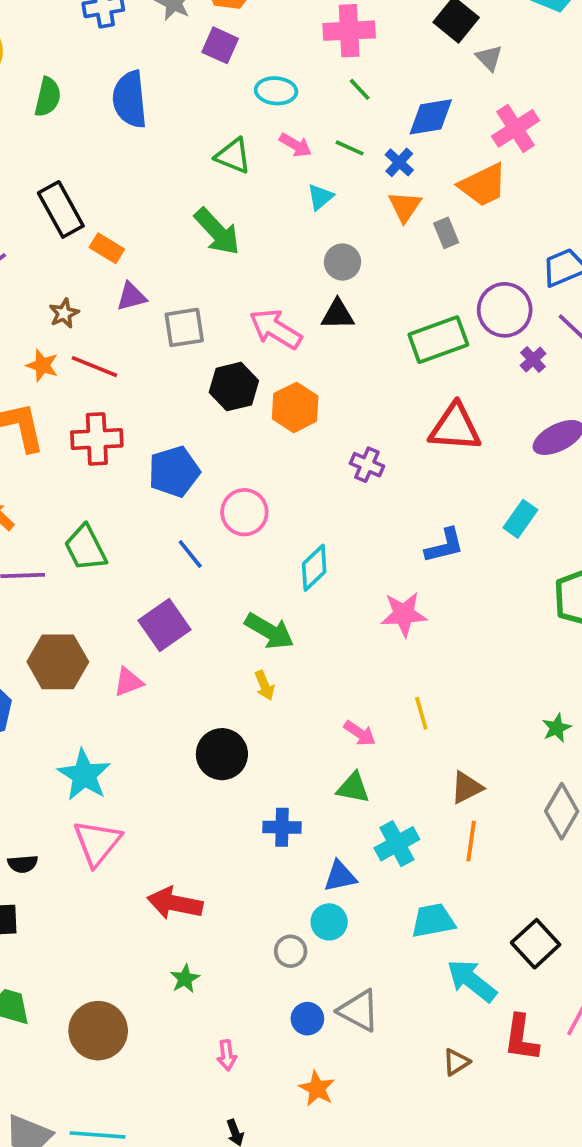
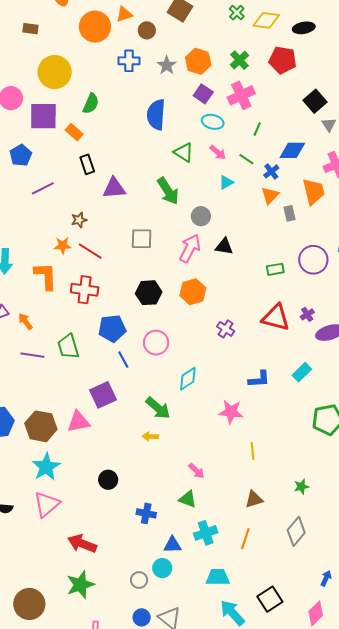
pink cross: (349, 31) -> (241, 95), moved, turned -32
purple square: (220, 45) -> (203, 94), moved
green line: (360, 89) -> (257, 129), turned 56
blue semicircle: (130, 99) -> (156, 115), moved
orange trapezoid: (483, 185) -> (314, 191), turned -88
black rectangle: (61, 209) -> (87, 164), size x0.7
orange rectangle: (107, 248) -> (74, 132), moved
gray circle: (343, 262) -> (201, 216), moved
purple triangle: (131, 297) -> (114, 188), moved, size x1.4
pink arrow: (276, 329) -> (190, 248), turned 76
green rectangle: (438, 340) -> (275, 269), size x0.6
purple cross: (533, 360) -> (307, 314), moved
orange star: (42, 365) -> (63, 246), turned -30
black hexagon: (234, 387) -> (149, 293), moved
blue pentagon: (174, 472) -> (112, 328), moved
brown hexagon: (58, 662) -> (41, 426), moved
pink triangle: (128, 682) -> (78, 422), size x1.4
yellow arrow: (265, 685) -> (150, 436), turned 105
yellow line: (421, 713) -> (252, 451), moved
black circle: (222, 754) -> (108, 480), moved, size x0.7
brown triangle: (467, 788) -> (254, 499), moved
green star: (185, 979) -> (80, 585), size x1.8

